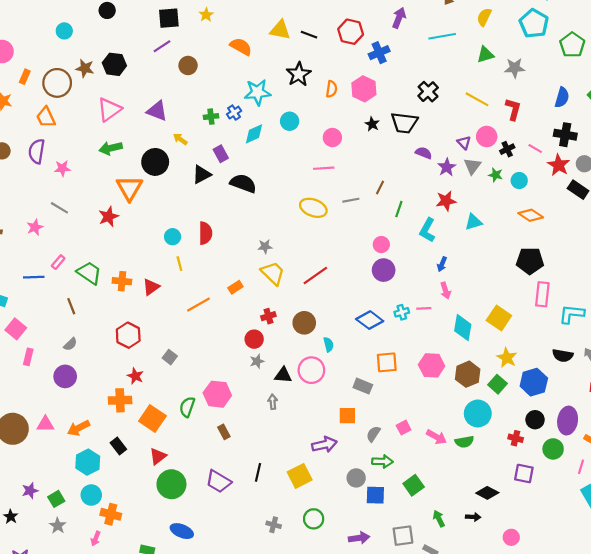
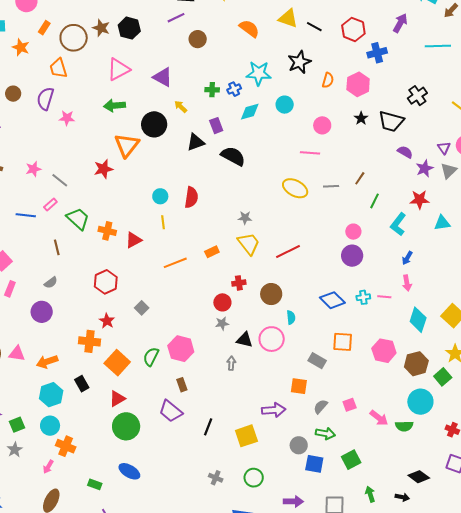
gray line: (59, 208) -> (60, 180), moved
purple trapezoid: (218, 481) -> (171, 411), moved

